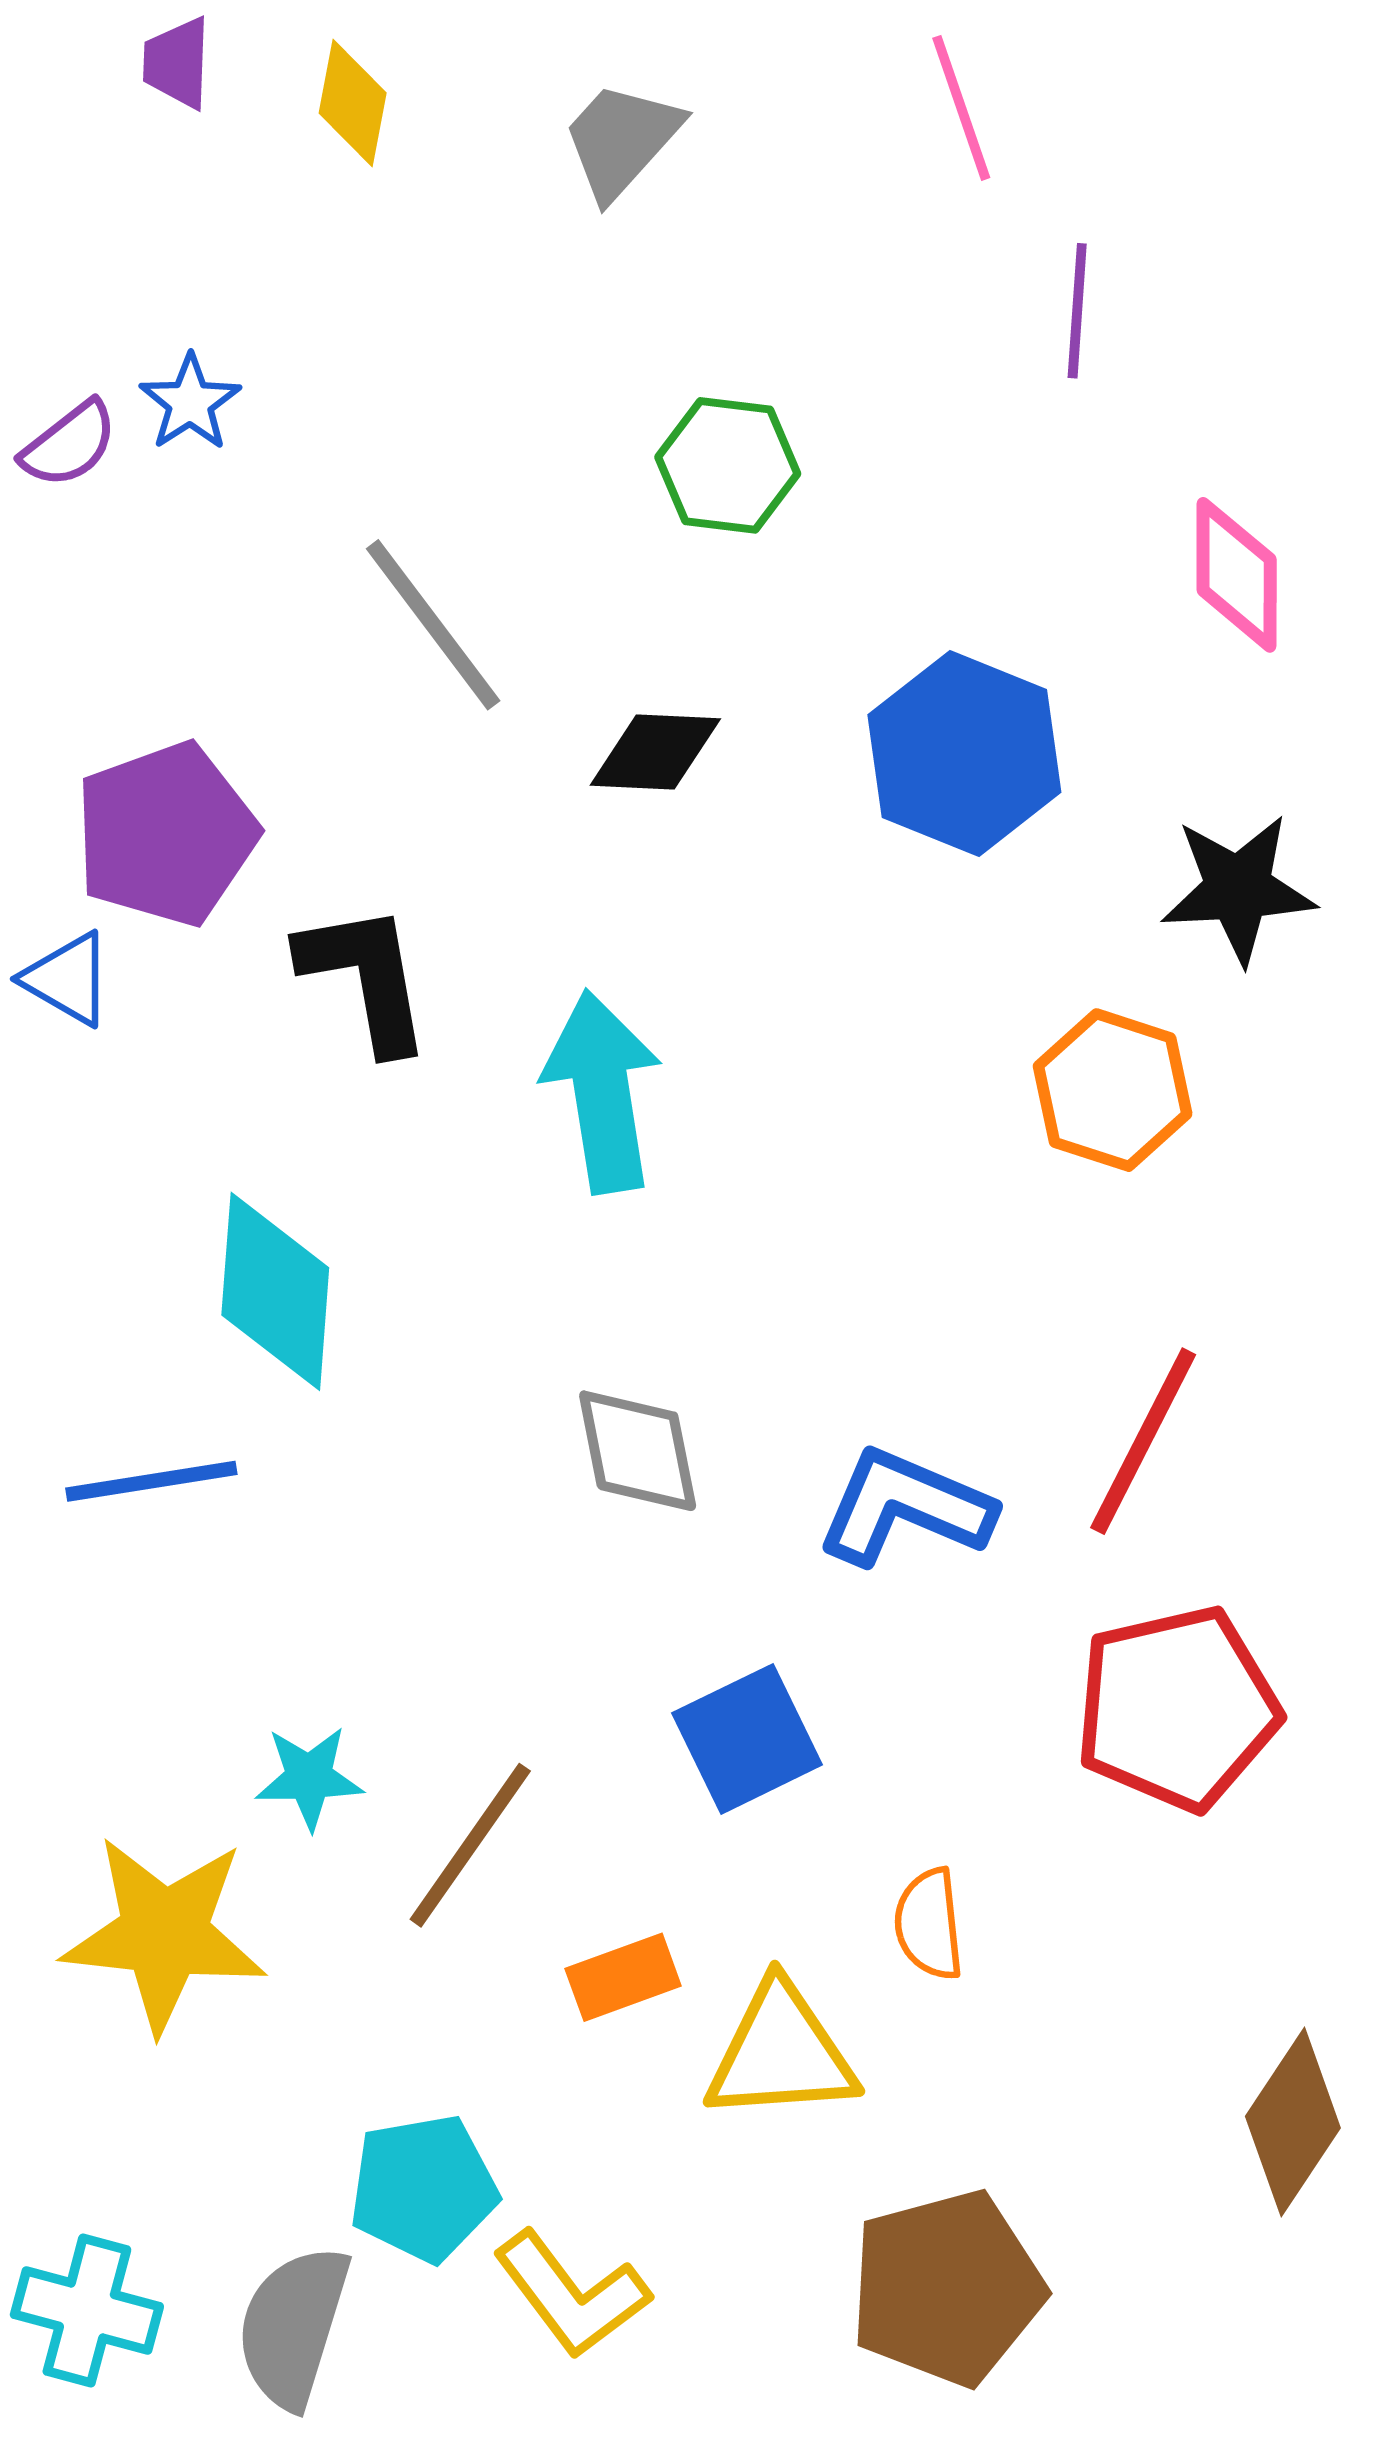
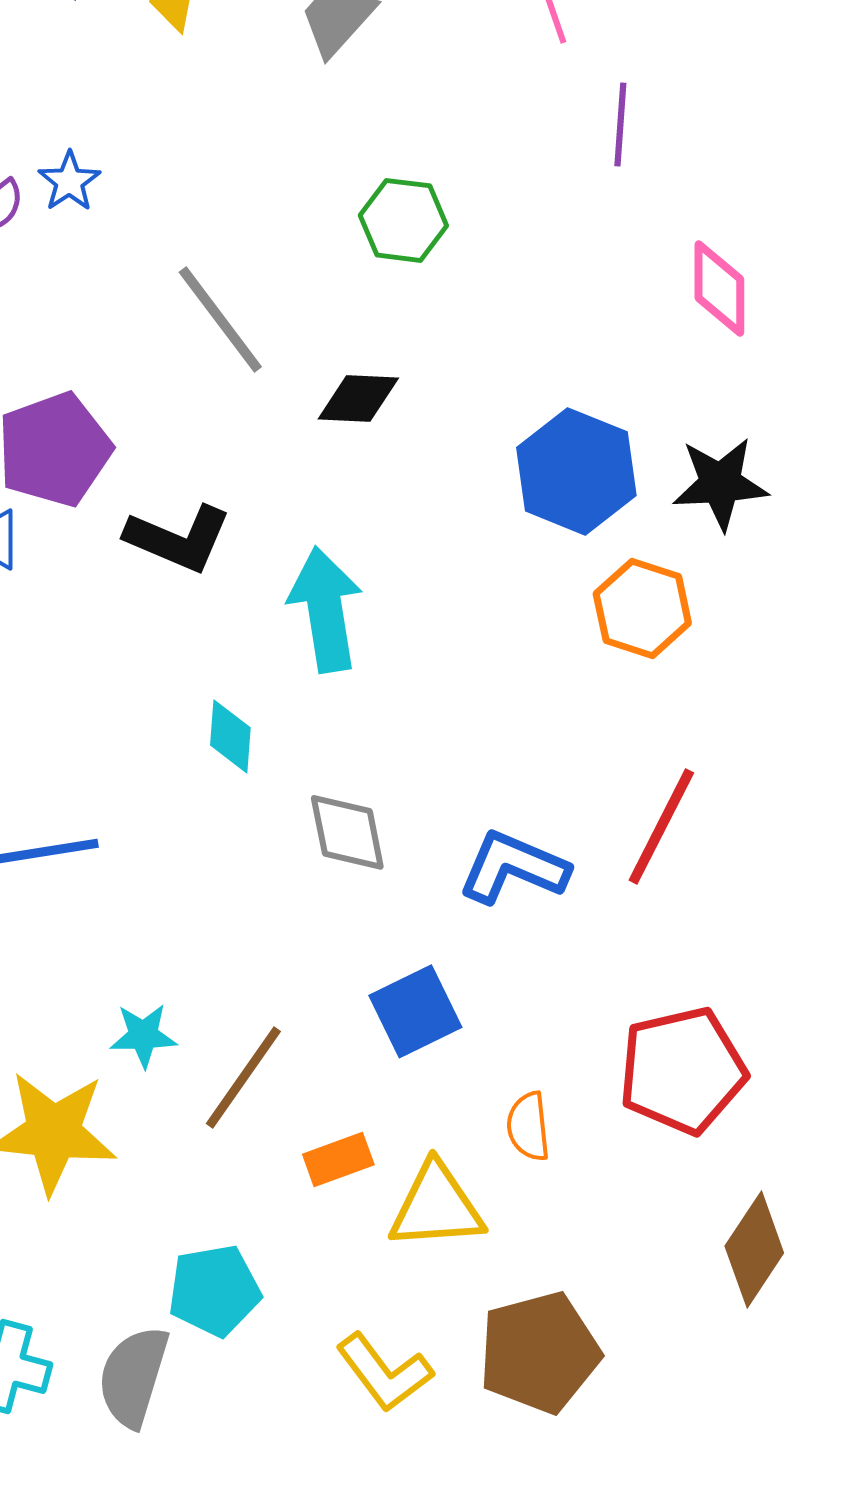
blue hexagon: (964, 754) -> (576, 471), moved
black L-shape: (365, 977) -> (178, 538), turned 123
cyan diamond: (275, 1291) -> (230, 736), moved, size x0.6
red pentagon: (1177, 1708) -> (682, 1070), moved
yellow L-shape: (572, 2294) -> (384, 1372), moved

